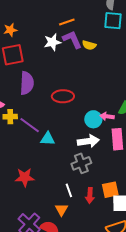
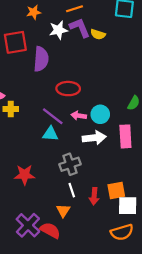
orange star: (10, 30) -> (34, 12), moved
purple semicircle: (27, 83) -> (41, 59), moved
pink arrow: (107, 116) -> (79, 116), moved
purple line: (30, 125) -> (53, 116), moved
gray cross: (81, 163) -> (70, 164), moved

